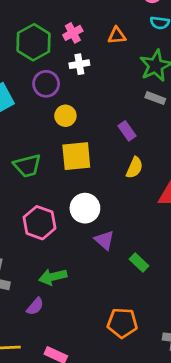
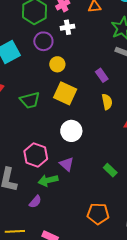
yellow square: (76, 156) -> (65, 93), turned 30
yellow semicircle: (135, 168) -> (107, 102), turned -35
pink hexagon: (40, 223) -> (36, 155), moved
purple triangle: (104, 240) -> (67, 164), moved

